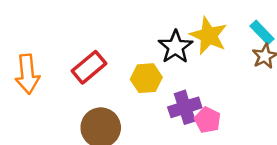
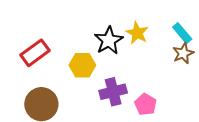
yellow star: (209, 36) -> (137, 33), size x0.7
pink pentagon: (208, 120) -> (146, 104), moved

